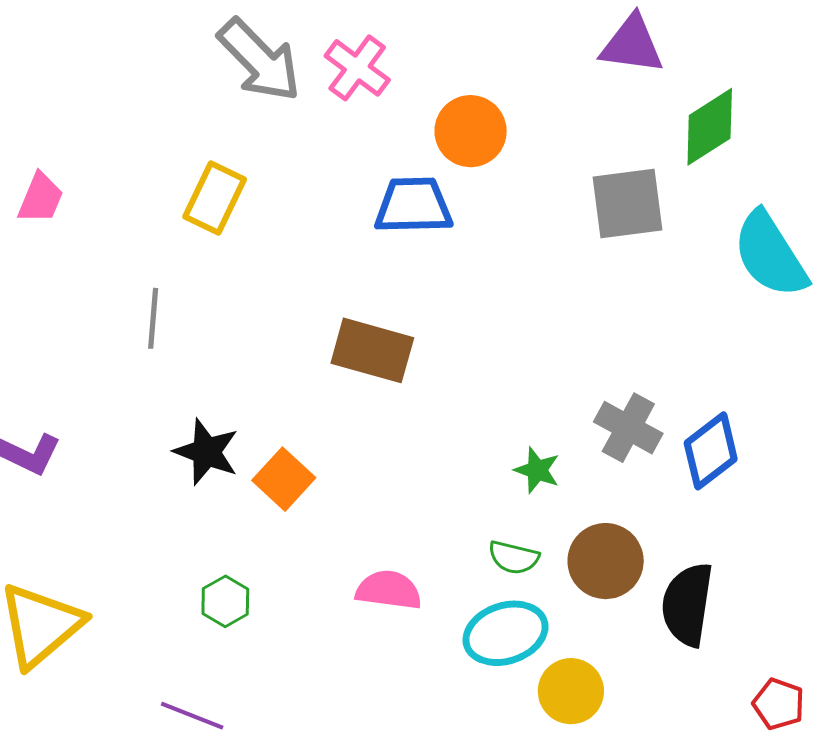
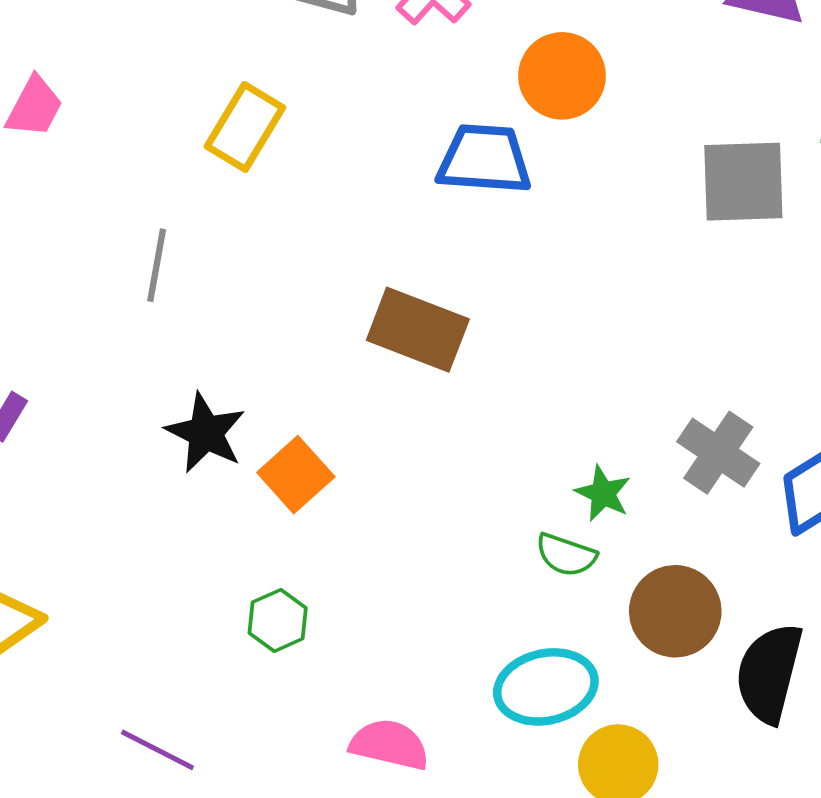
green semicircle: (514, 557) -> (566, 555), moved
pink semicircle: (389, 590) -> (389, 745), moved
green hexagon: (225, 601) -> (278, 620), moved

